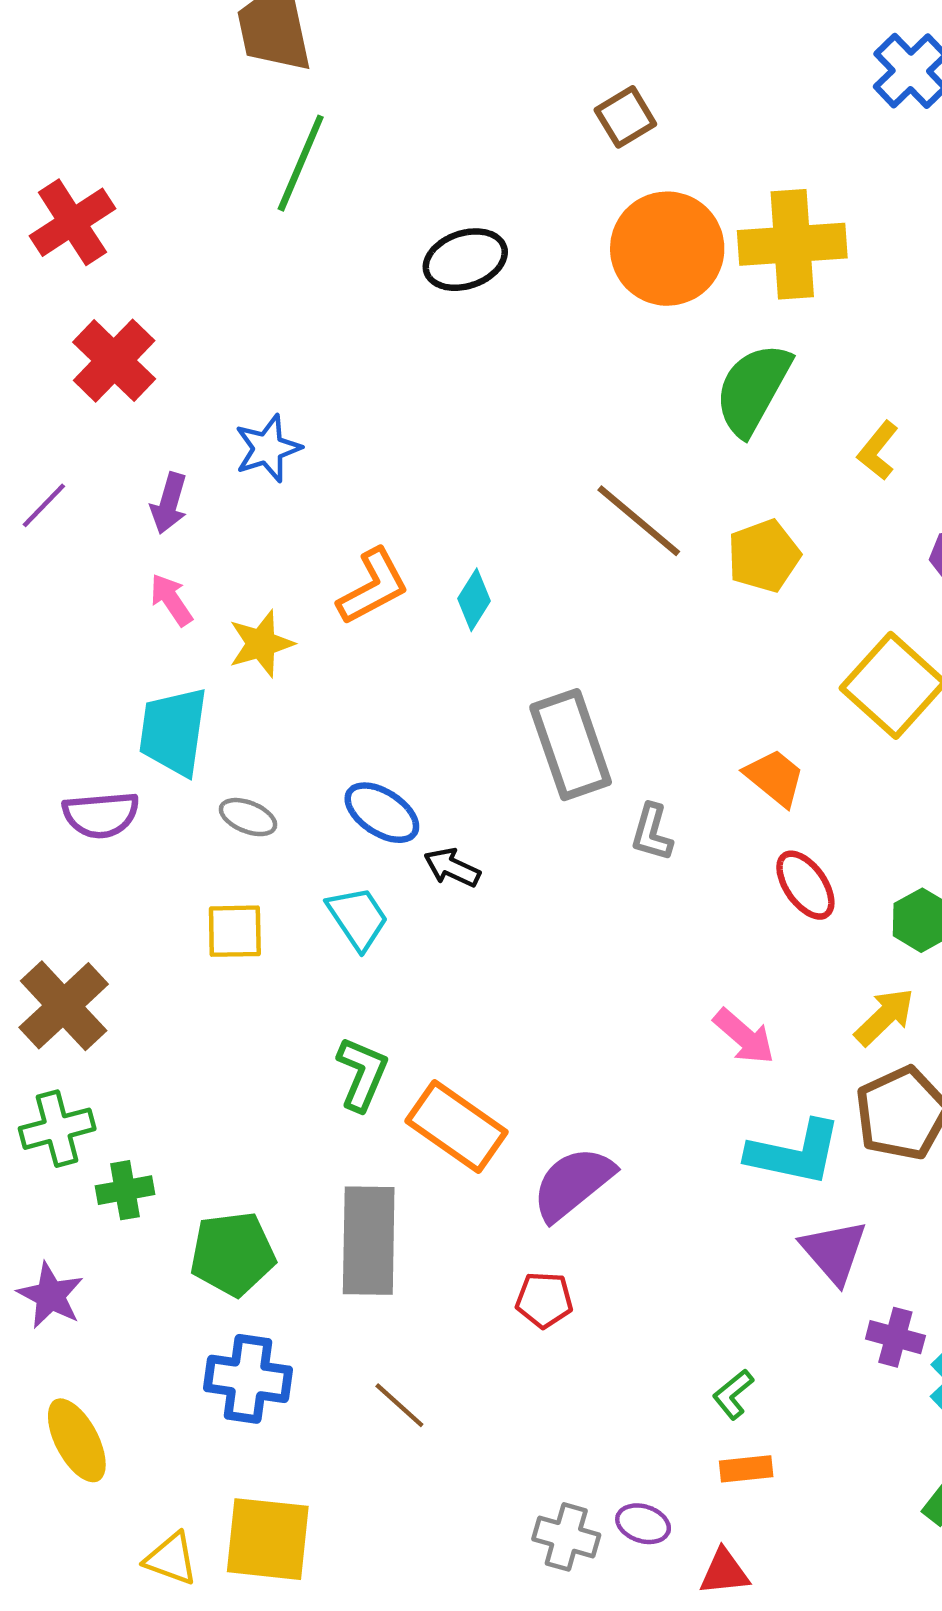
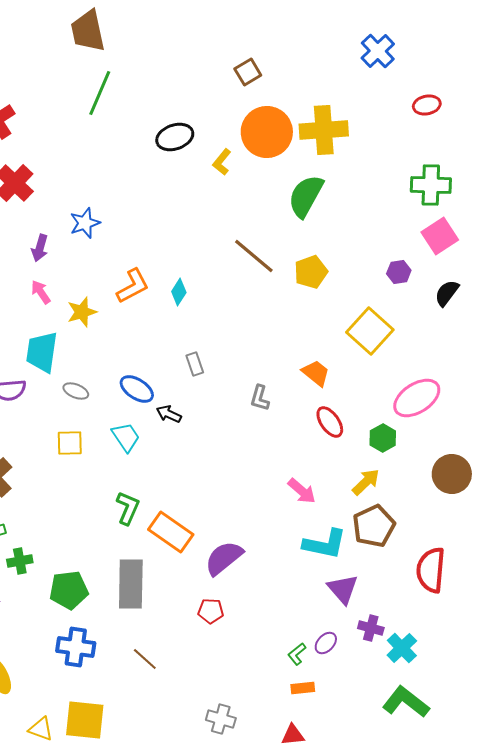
yellow L-shape: (878, 451) -> (222, 162), moved
gray rectangle: (571, 745) -> (195, 364), moved, size x0.5
purple ellipse: (643, 1524) -> (326, 643), moved, turned -65

